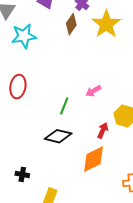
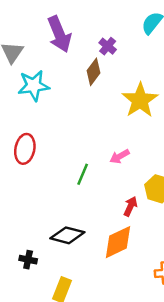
yellow star: (106, 24) -> (140, 100), moved
black diamond: (58, 136) -> (67, 235), moved

